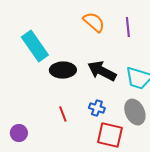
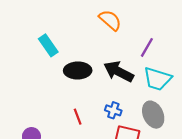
purple line: (128, 27) -> (147, 47), moved, turned 36
cyan rectangle: (35, 46) -> (48, 45), size x0.7

